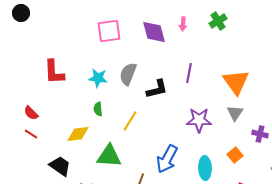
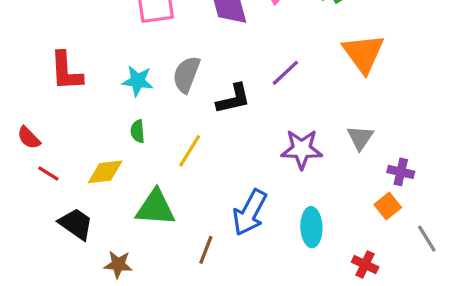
purple line: (189, 73) -> (285, 73), turned 36
orange triangle: (236, 82) -> (363, 53), moved
red line: (31, 134) -> (48, 174), moved
orange square: (235, 155) -> (388, 206), moved

